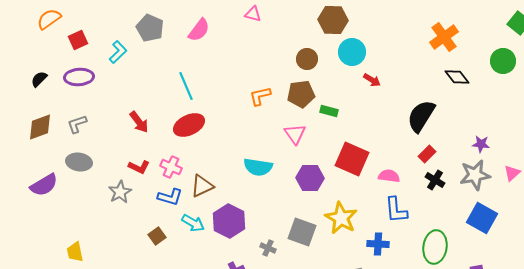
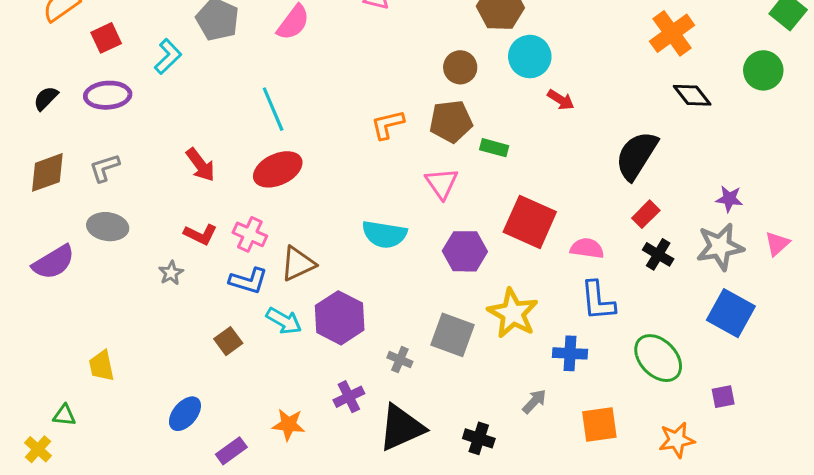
gray star: (120, 192) -> (171, 273), size x0.7
green ellipse: (435, 247) -> (658, 358), turned -52

